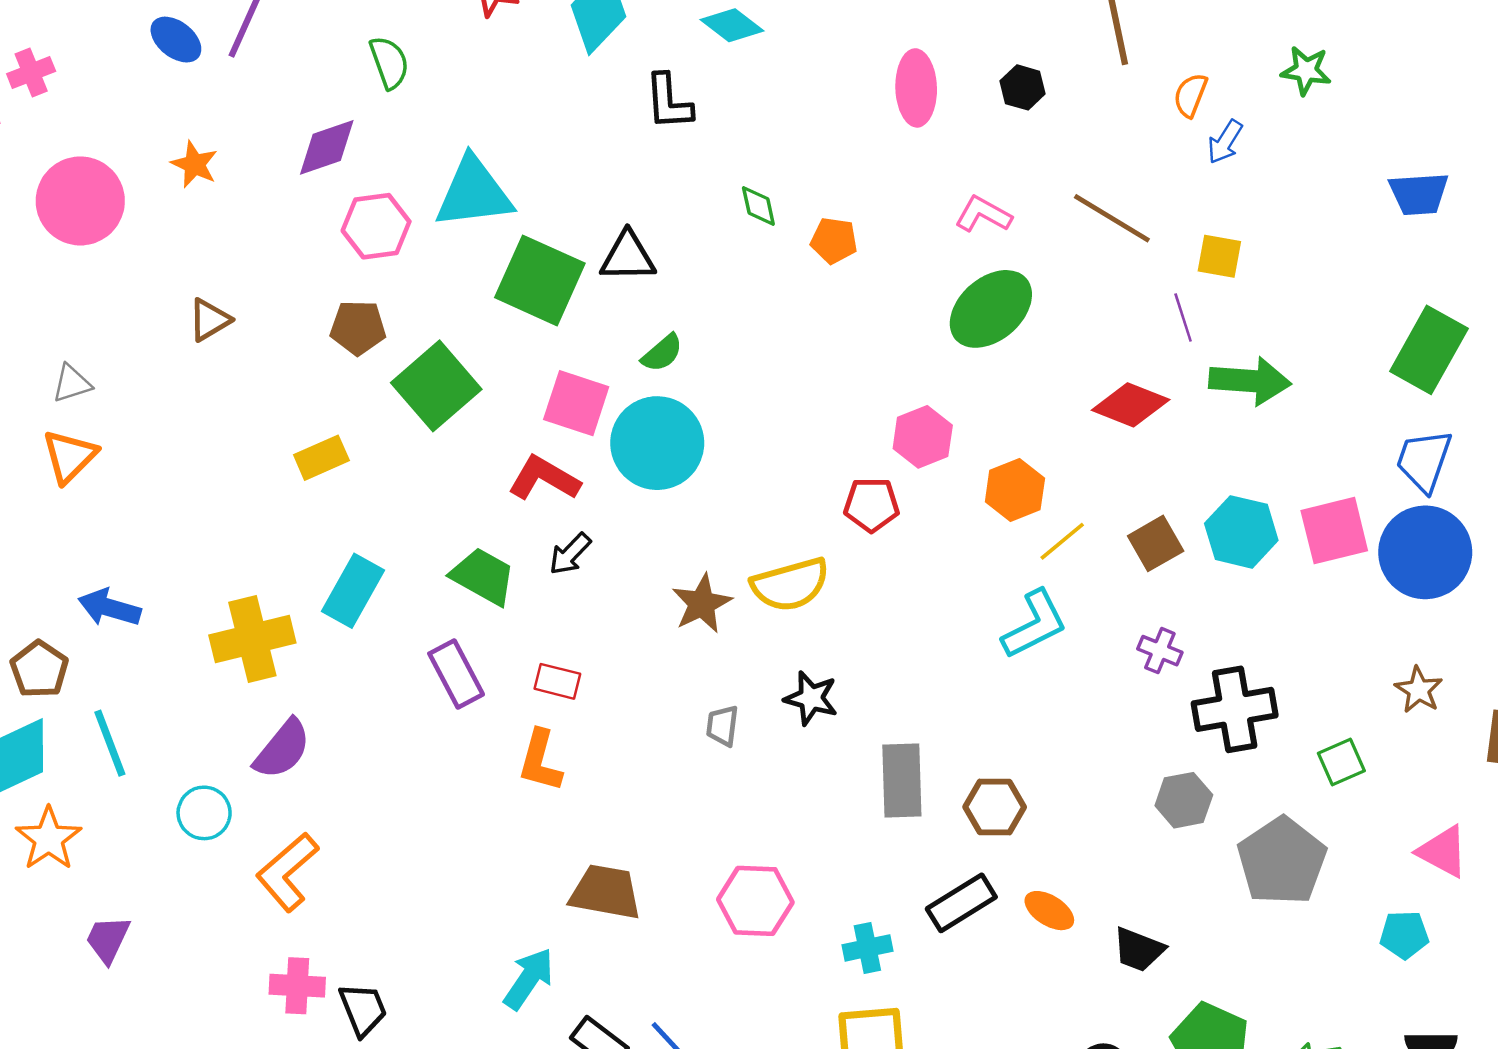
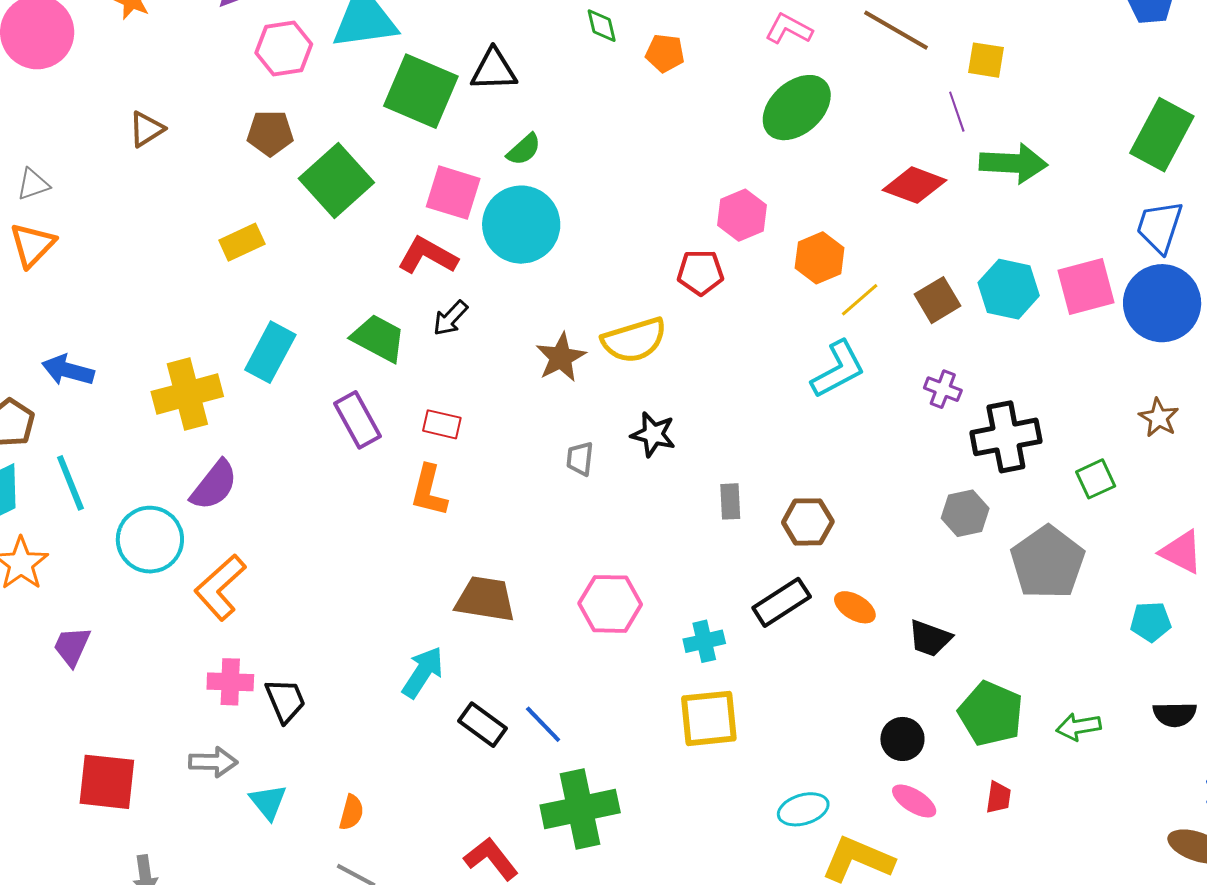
gray rectangle: (902, 781) -> (730, 501), size x0.6
cyan circle: (204, 813) -> (150, 540), size x1.5

